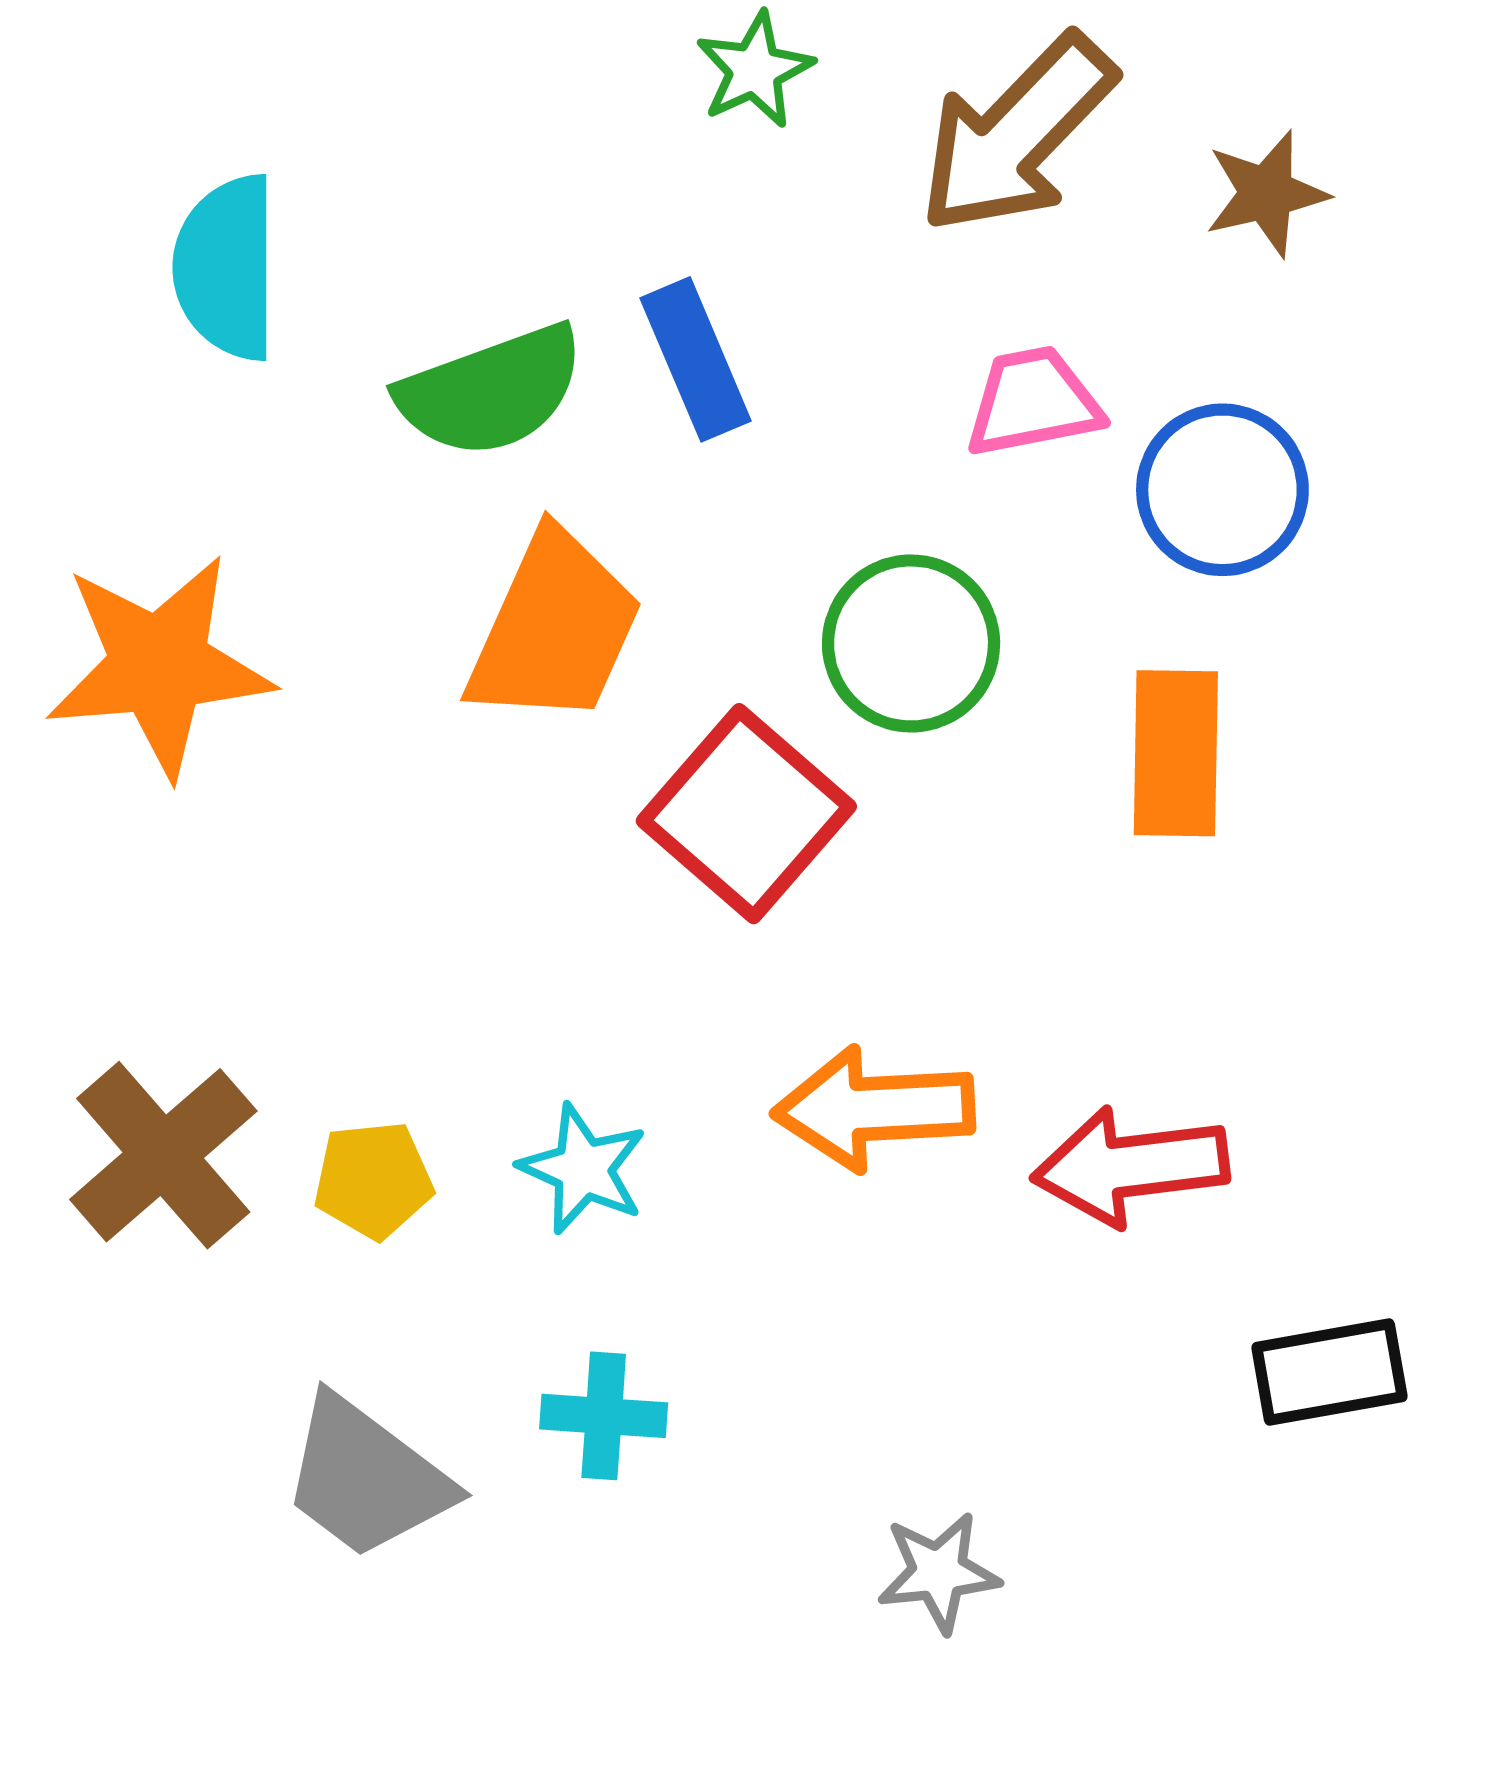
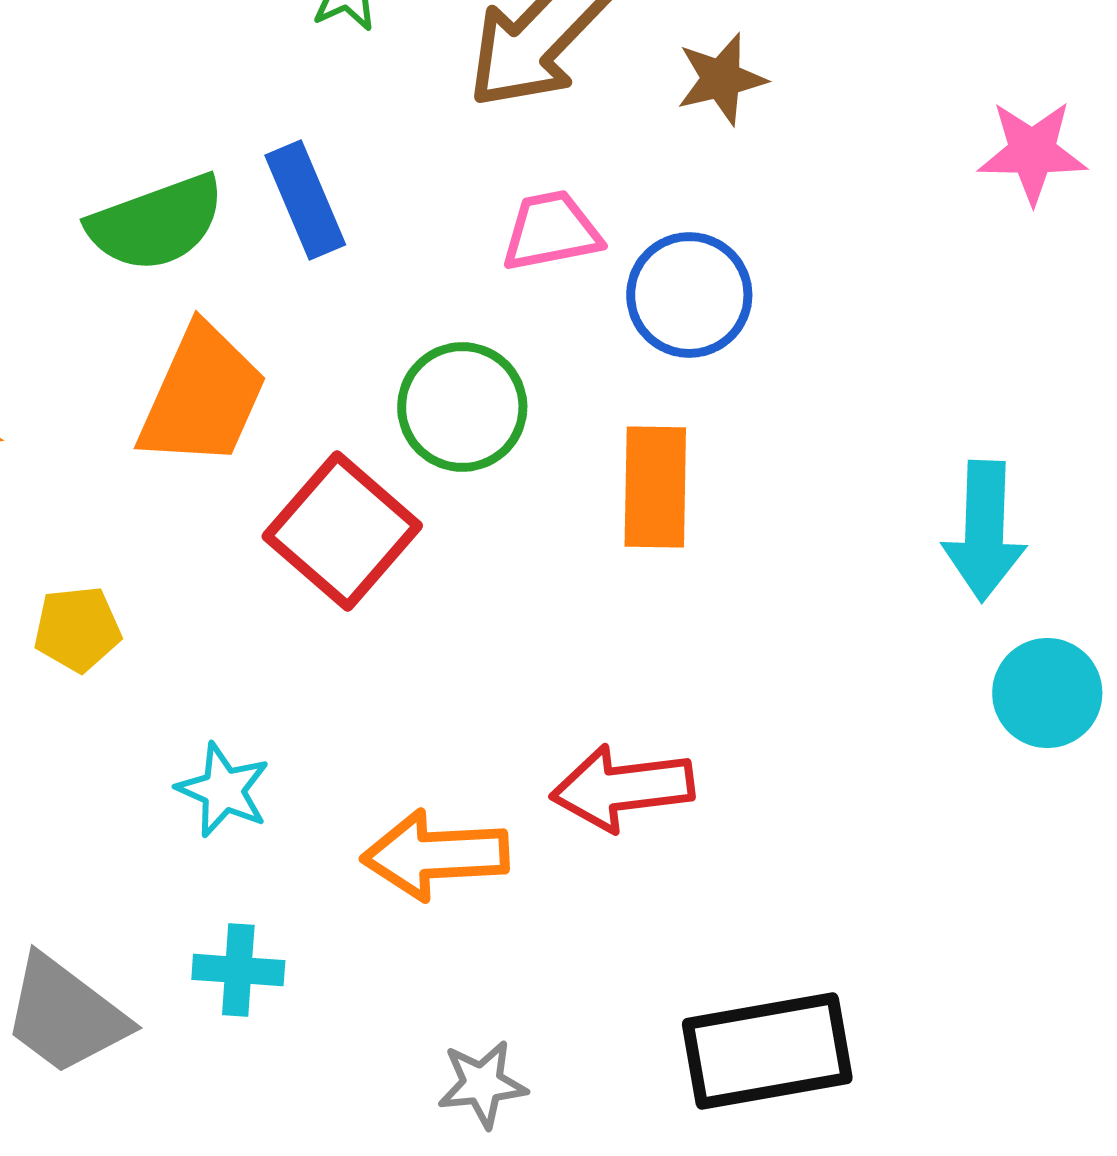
orange arrow: (874, 1109) -> (435, 855), moved
yellow pentagon: (373, 1180) -> (77, 629), moved
black rectangle: (1329, 1372) -> (767, 1051), moved, size x1.5

